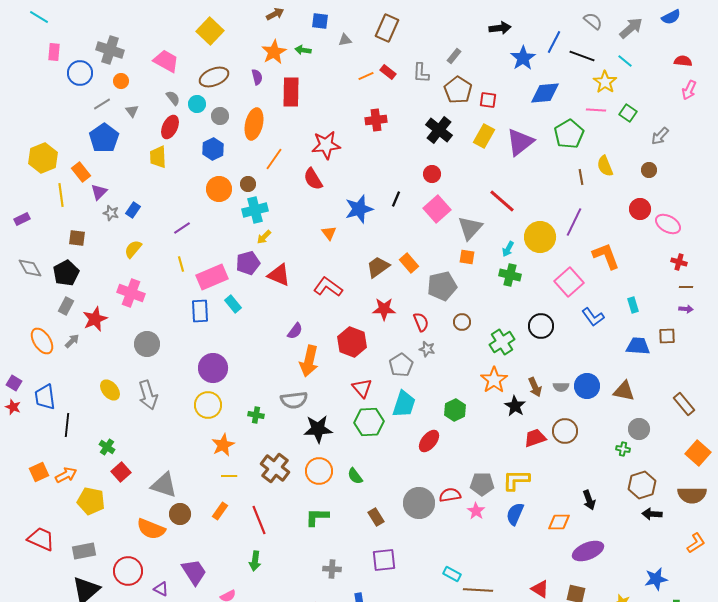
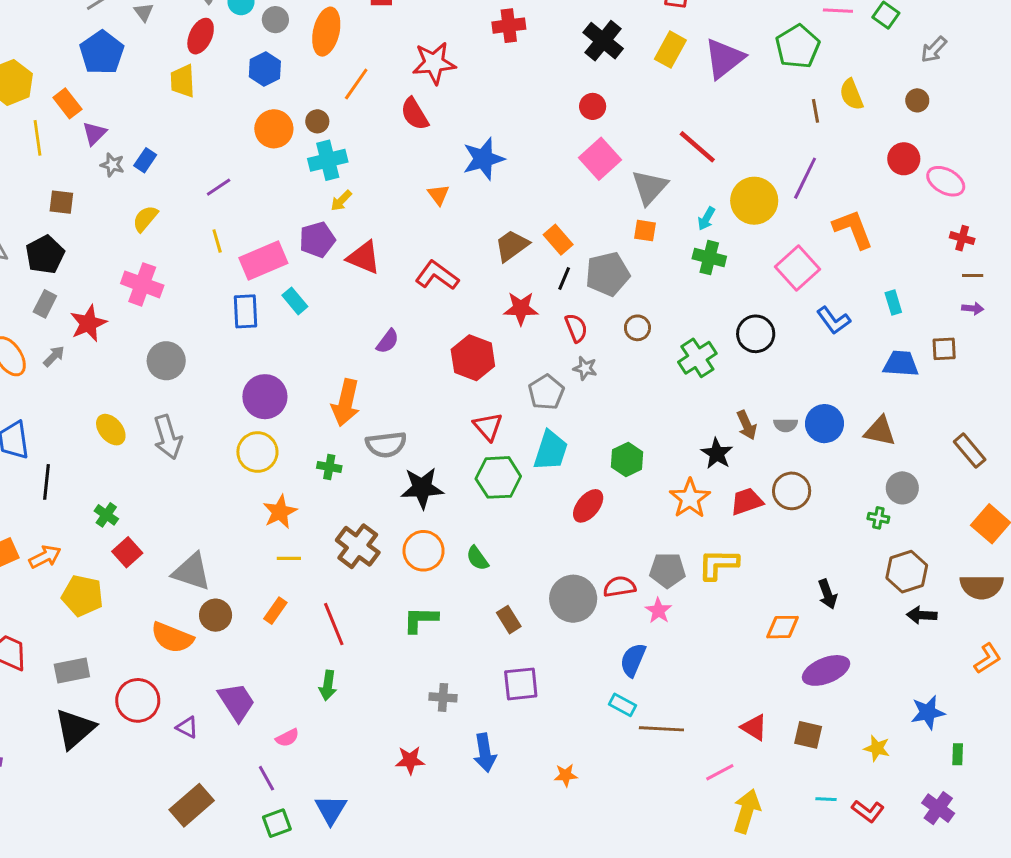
black line: (396, 199) -> (564, 278), moved
orange arrow: (309, 361) -> (346, 403), moved
orange star: (494, 380) -> (690, 498), moved
blue semicircle: (515, 514) -> (633, 660), moved

